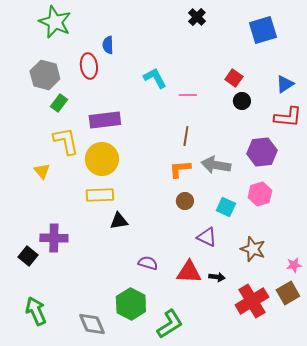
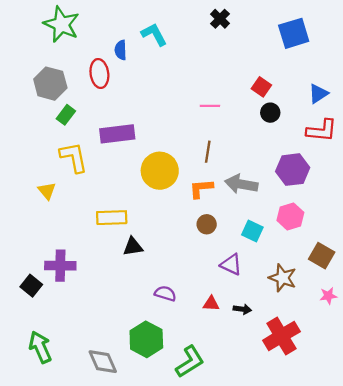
cyan L-shape: (155, 78) -> (154, 34), moved
yellow circle: (102, 159) -> (160, 171), moved
red triangle: (189, 272) -> (211, 304), size x0.6
brown square: (288, 293) -> (322, 256), moved, turned -30

